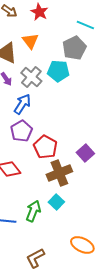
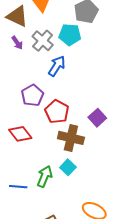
blue arrow: (22, 104) -> (57, 66), moved
brown cross: (59, 173) -> (71, 138), turned 35

